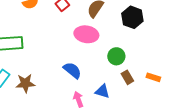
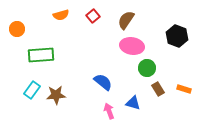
black hexagon: (132, 17) -> (177, 36), moved
pink ellipse: (86, 34) -> (132, 46), moved

